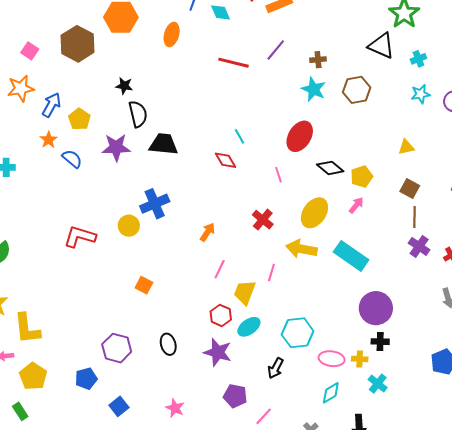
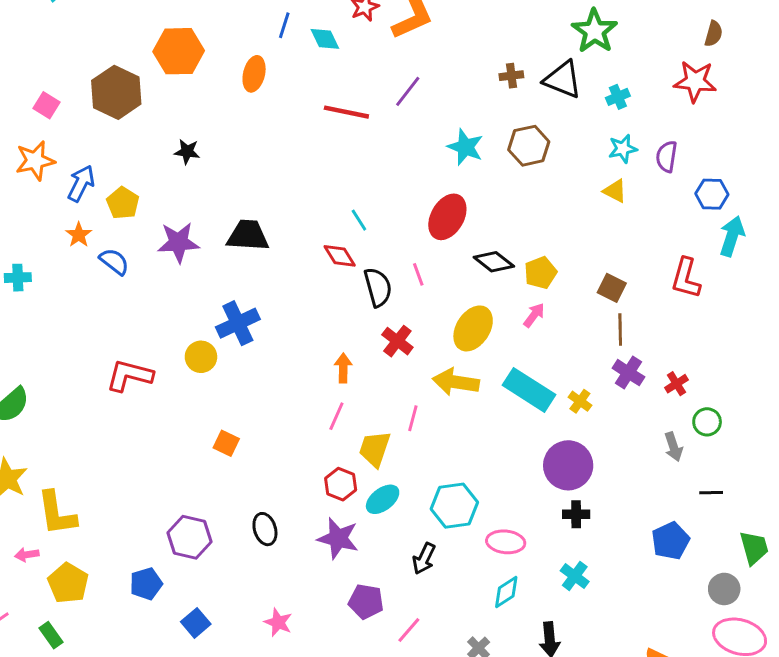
brown cross: (318, 60) -> (511, 76), moved
black semicircle: (138, 114) -> (378, 287), moved
yellow triangle: (406, 147) -> (615, 191), moved, turned 42
orange arrow: (208, 232) -> (343, 368), moved, turned -30
yellow cross: (360, 359) -> (580, 401), moved, turned 35

